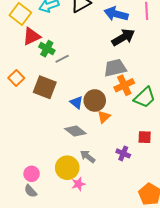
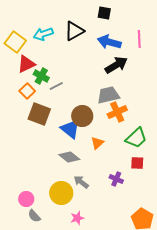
orange square: (16, 78) -> (27, 91), moved
green trapezoid: (145, 97) -> (136, 138), moved
brown circle: (95, 100) -> (82, 116), moved
blue triangle: (76, 103) -> (70, 129), size x1.5
pink star: (78, 184) -> (77, 218), moved
gray semicircle: (31, 191) -> (34, 216), moved

